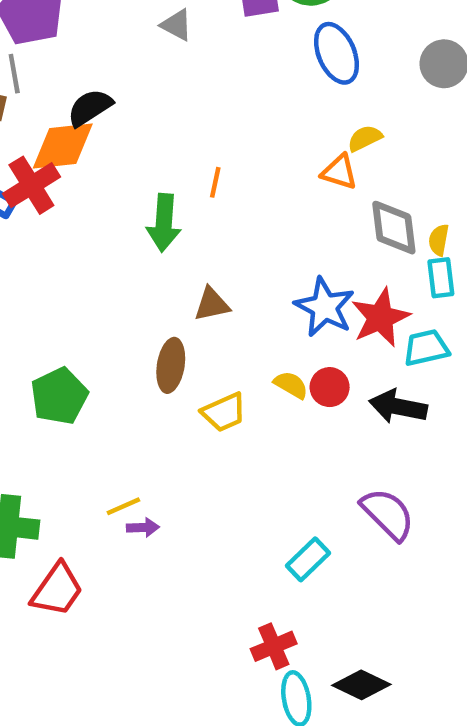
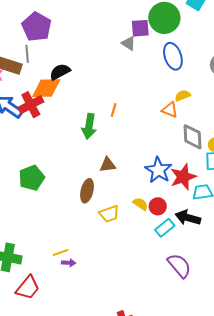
gray triangle: (177, 25) -> (129, 43), moved
green pentagon: (59, 396) -> (32, 178), moved
cyan rectangle: (308, 559) -> (165, 228), moved

